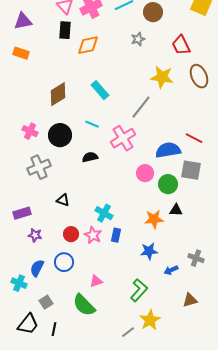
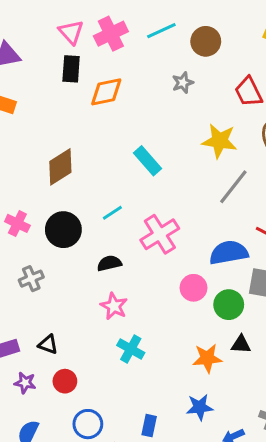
cyan rectangle: (100, 90) -> (148, 161), moved
gray line: (141, 107) -> (233, 187), moved
cyan line: (92, 124) -> (112, 213), turned -56
gray cross: (39, 167) -> (31, 279), size x0.7
black triangle: (63, 200) -> (48, 344), moved
red circle: (71, 234) -> (65, 381), moved
pink star: (93, 235) -> (114, 306), moved
blue rectangle: (116, 235) -> (149, 426), moved
blue circle: (64, 262) -> (88, 424), moved

